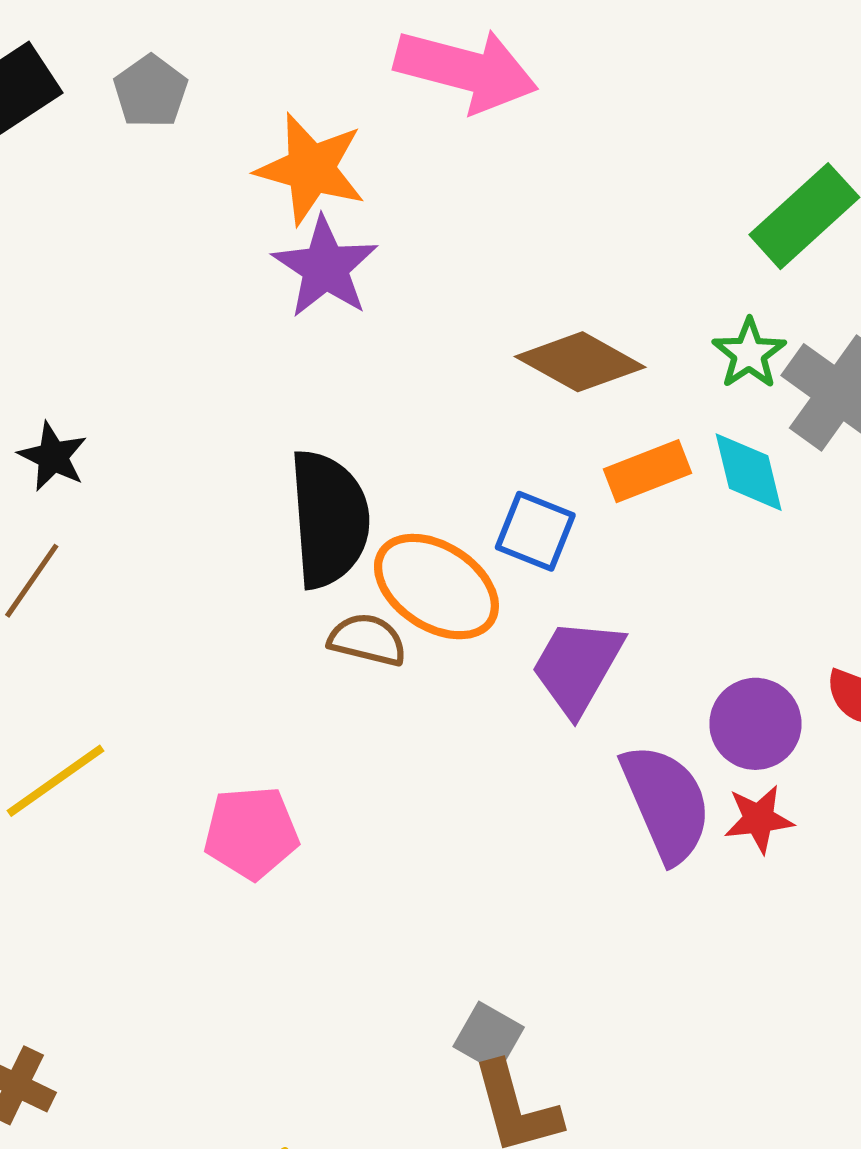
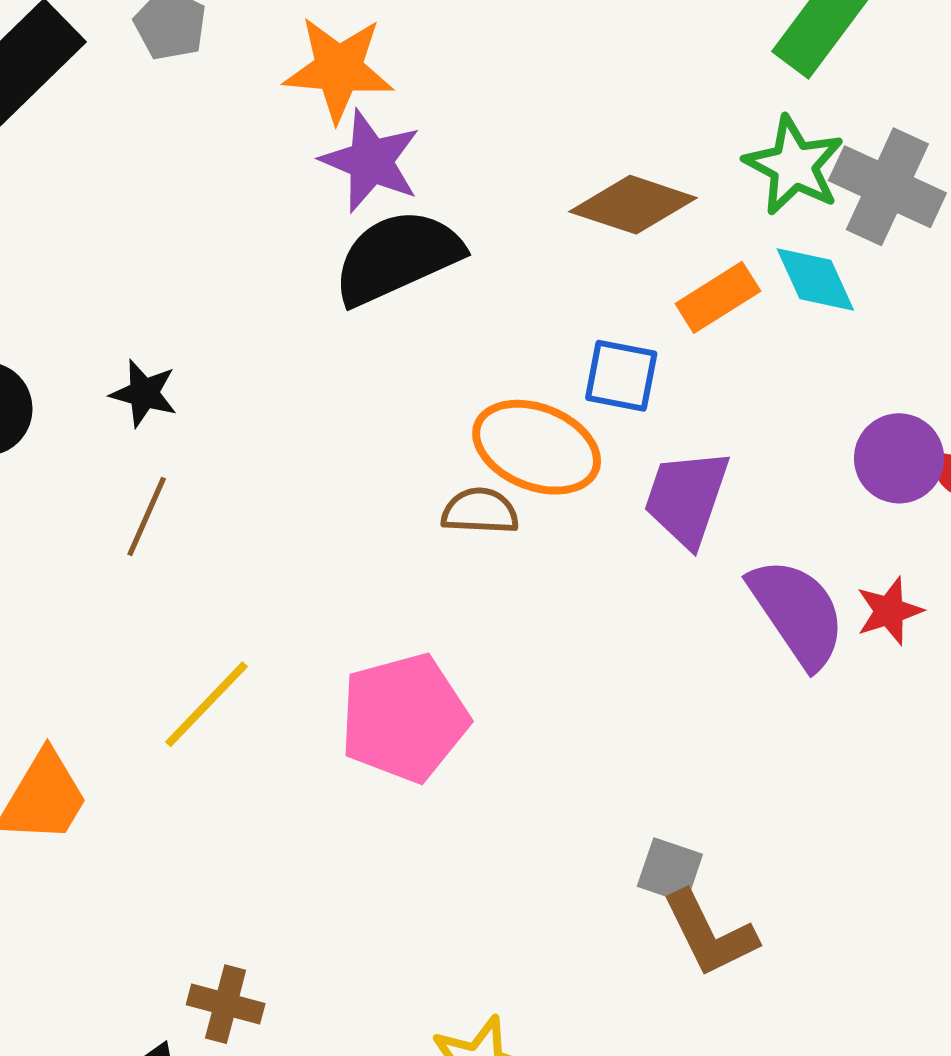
green star: (749, 354) -> (794, 165), size x1.4
black semicircle: (329, 519) -> (397, 257), moved, turned -99
purple circle: (755, 724) -> (899, 458), moved
pink pentagon: (251, 833) -> (404, 718), size x1.4

